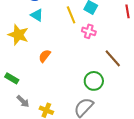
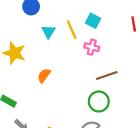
cyan triangle: (37, 15) -> (48, 32), moved, turned 32
brown line: (113, 58) -> (107, 75), moved, turned -66

